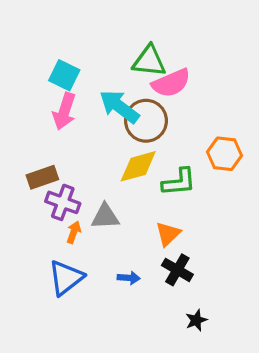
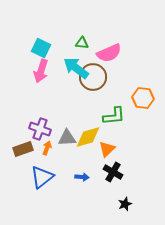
green triangle: (149, 61) -> (82, 43), moved, size x0.6
yellow diamond: (138, 166) -> (88, 137), moved
brown rectangle: (42, 177) -> (23, 149), moved

